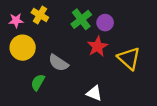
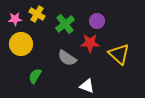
green cross: (81, 19) -> (65, 24), moved
red star: (98, 46) -> (90, 43), turned 30
gray semicircle: (58, 63) -> (67, 58), moved

